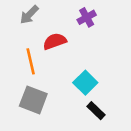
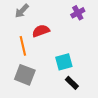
purple cross: (87, 17) -> (78, 13), moved
cyan square: (85, 83) -> (64, 62), turned 30

